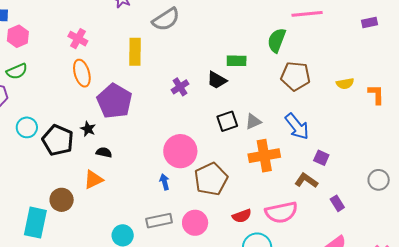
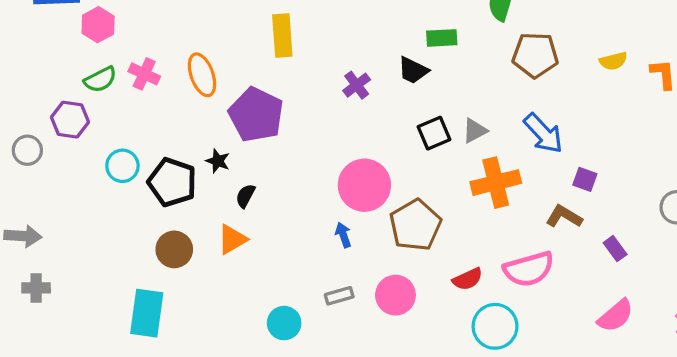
pink cross: (78, 39) -> (144, 74), moved
black semicircle: (104, 152) -> (245, 196), turned -70
brown circle: (62, 200) -> (174, 249), moved
gray rectangle: (159, 221) -> (339, 296), size x0.7

